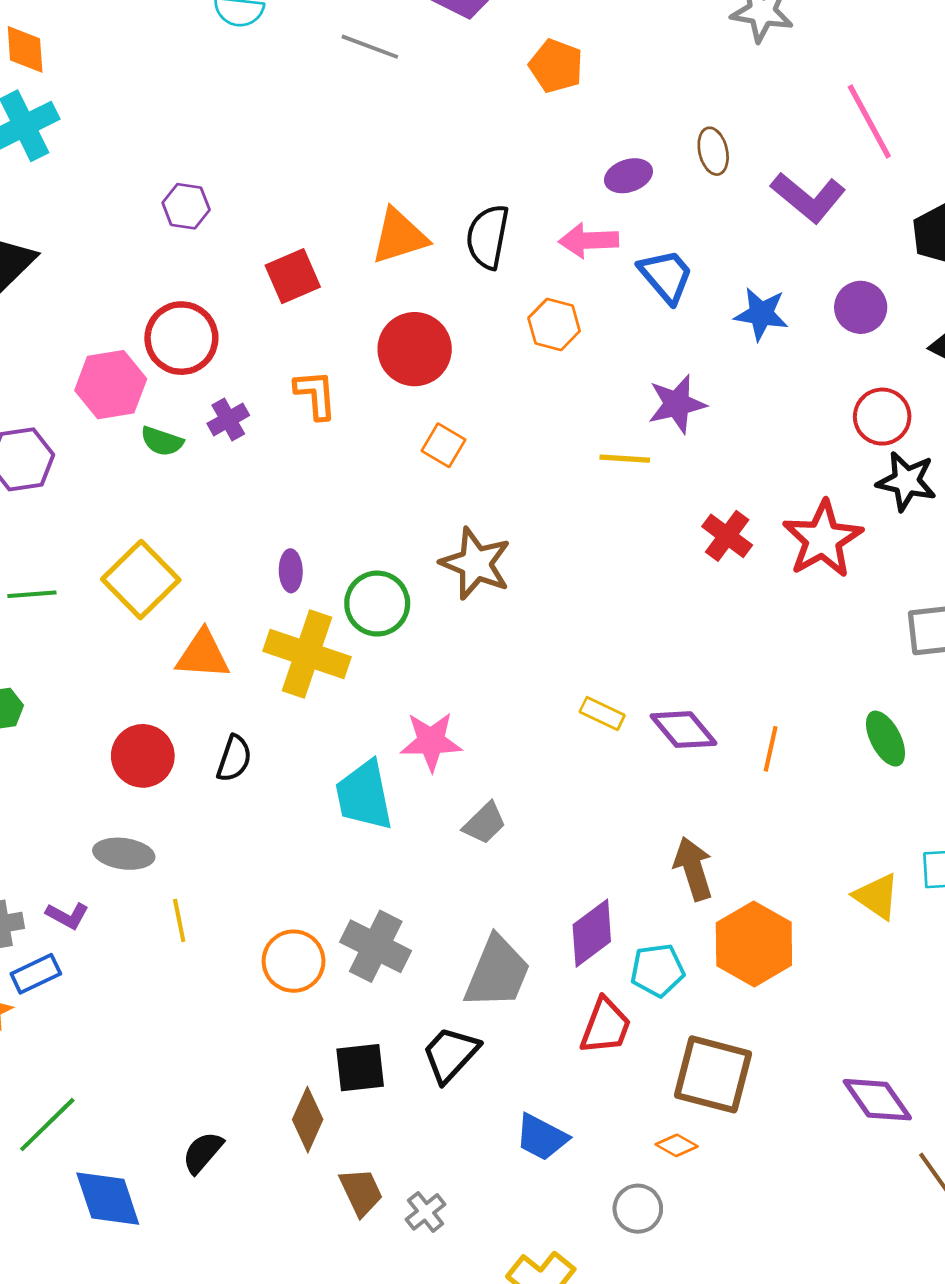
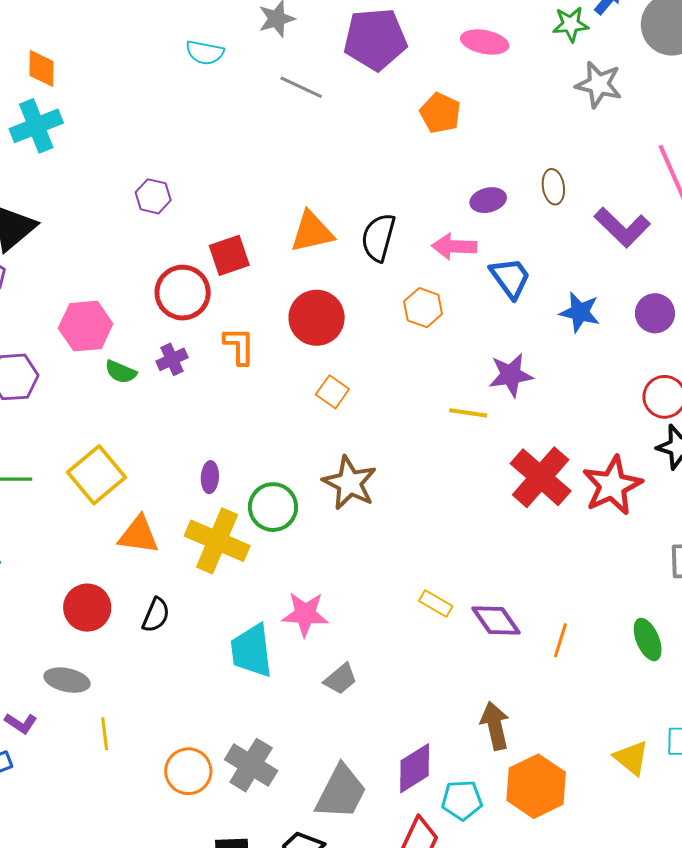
red circle: (181, 338) -> (183, 293), moved
red cross: (727, 536) -> (541, 477), size x1.6

